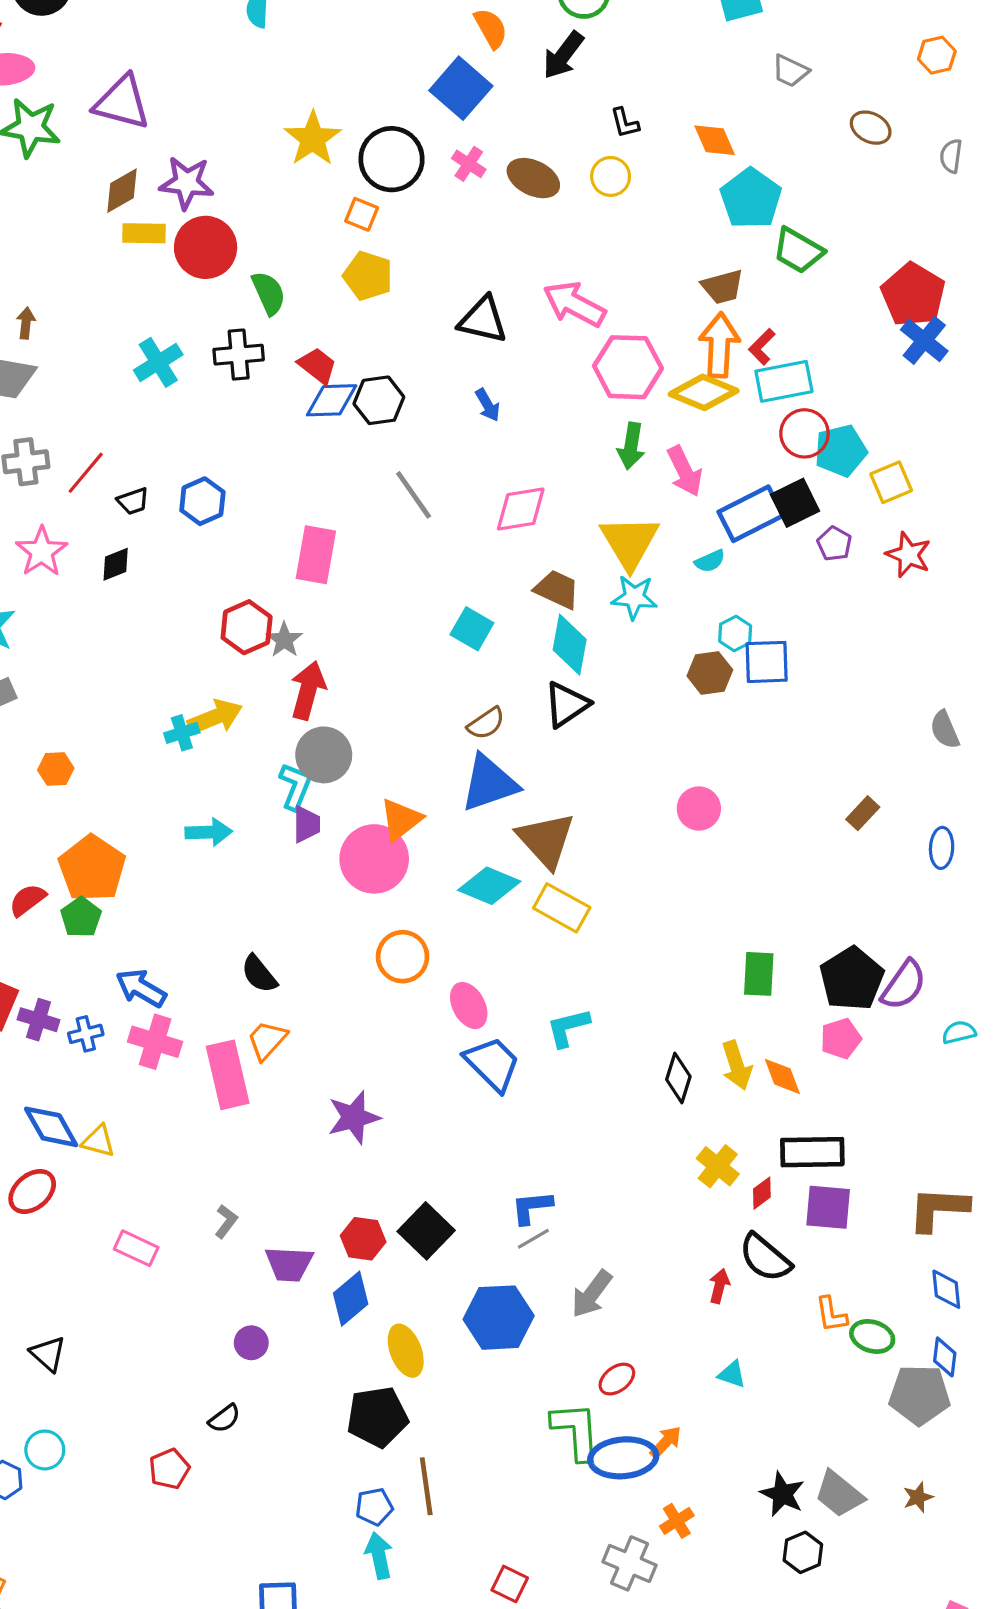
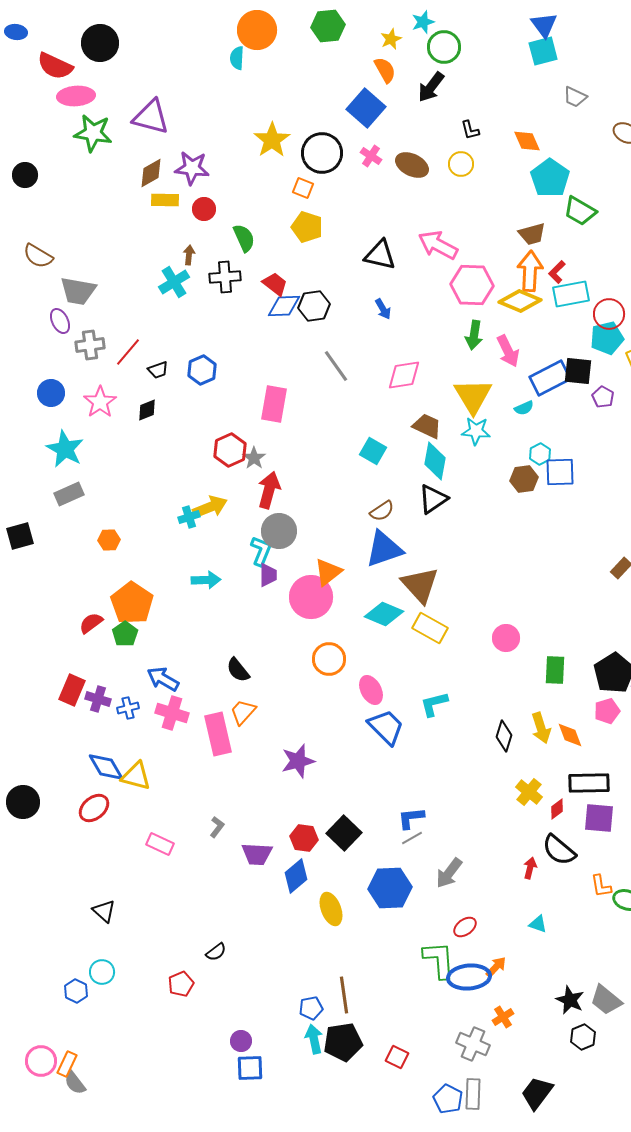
red circle: (206, 247) -> (204, 209), size x0.6
brown arrow: (26, 323) -> (189, 255), moved
red circle: (804, 433) -> (609, 314), moved
black square: (795, 503) -> (578, 371), turned 32
pink circle: (699, 808) -> (506, 638), moved
yellow triangle: (98, 1141) -> (136, 776), size x1.4
purple circle: (251, 1343) -> (241, 1041), moved
black pentagon: (377, 1417) -> (343, 1042), moved

